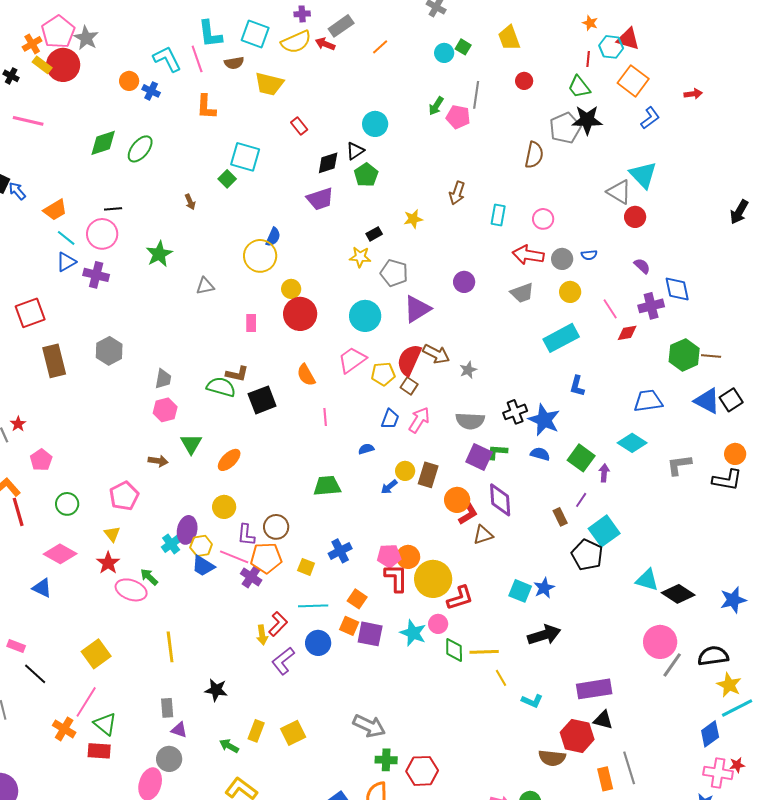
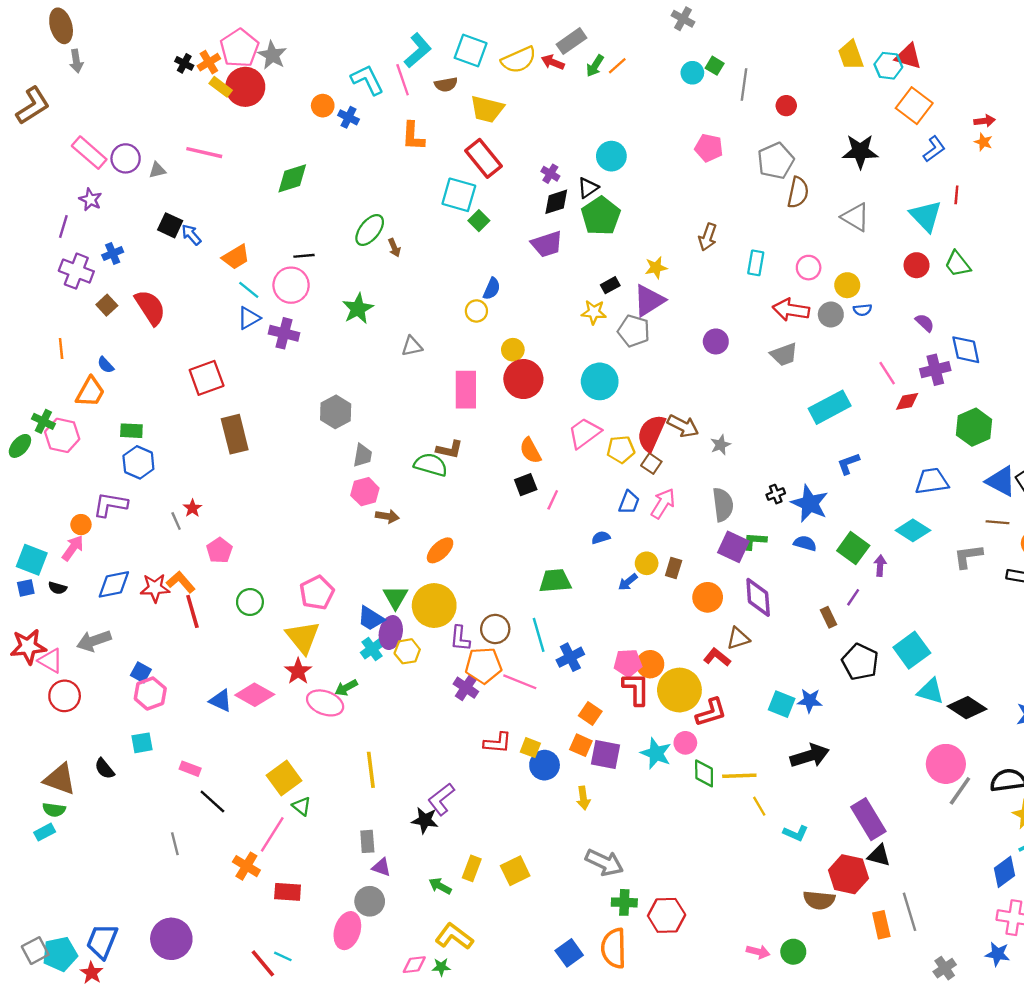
purple cross: (302, 14) -> (550, 174), moved, turned 35
orange star: (590, 23) -> (983, 142), moved
cyan L-shape: (210, 34) -> (418, 50), turned -124
yellow trapezoid: (509, 38) -> (851, 55), moved
red line: (588, 59) -> (956, 195), moved
black cross: (11, 76) -> (184, 63), moved
green trapezoid: (579, 87) -> (958, 264), moved
gray line: (476, 95) -> (744, 84), moved
green arrow: (436, 106) -> (595, 66), moved
red rectangle: (299, 126) -> (483, 158), moved, size x1.8
gray pentagon: (565, 128) -> (776, 161), moved
green ellipse: (140, 149) -> (370, 230), moved
green pentagon: (366, 175) -> (601, 216), size x1.4
green square: (227, 179) -> (479, 221), moved
gray triangle: (619, 192) -> (855, 217), moved
yellow circle: (260, 256) -> (476, 311), size x0.6
yellow circle: (570, 292) -> (847, 285), moved
purple triangle: (417, 309) -> (649, 300), moved
pink rectangle: (251, 323) -> (466, 390), size x1.8
gray hexagon: (109, 351) -> (336, 412), moved
brown line: (711, 356) -> (997, 522), moved
blue L-shape: (577, 386) -> (848, 464), turned 55
black square: (262, 400) -> (526, 485), moved, size x0.7
black cross: (515, 412) -> (776, 494), size x0.7
pink line: (325, 417) -> (553, 500), turned 30
gray semicircle: (470, 421) -> (723, 505), turned -100
green triangle: (191, 444) -> (395, 597), moved
brown arrow: (158, 461) -> (387, 516), moved
brown rectangle: (428, 475) -> (674, 568), size x0.7
yellow circle: (224, 507) -> (434, 606), size x1.6
red L-shape: (468, 514) -> (717, 657), moved, turned -110
cyan square: (604, 531) -> (912, 650), moved
yellow triangle: (112, 534) -> (303, 637), size x1.8
pink diamond: (60, 554) -> (255, 695), moved
pink line: (234, 557) -> (520, 682), moved
blue trapezoid: (203, 566) -> (371, 618), moved
yellow square: (306, 567) -> (530, 748), moved
green arrow: (149, 577) -> (346, 688), turned -72
blue star: (544, 588) -> (810, 701), turned 30
cyan line: (313, 606) -> (539, 635), moved, turned 76
red L-shape: (278, 624) -> (498, 743), turned 50
yellow arrow: (262, 635) -> (583, 798), moved
purple L-shape: (283, 661) -> (441, 799), moved
purple rectangle: (594, 689) -> (868, 819), turned 68
green triangle: (105, 724) -> (302, 806), moved, size x0.7

